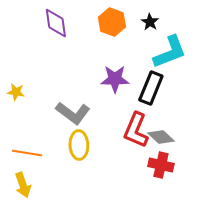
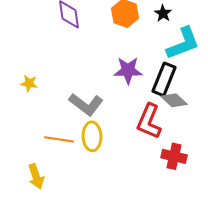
gray diamond: (161, 137) -> (174, 100), moved
orange line: (27, 153) -> (59, 139), moved

